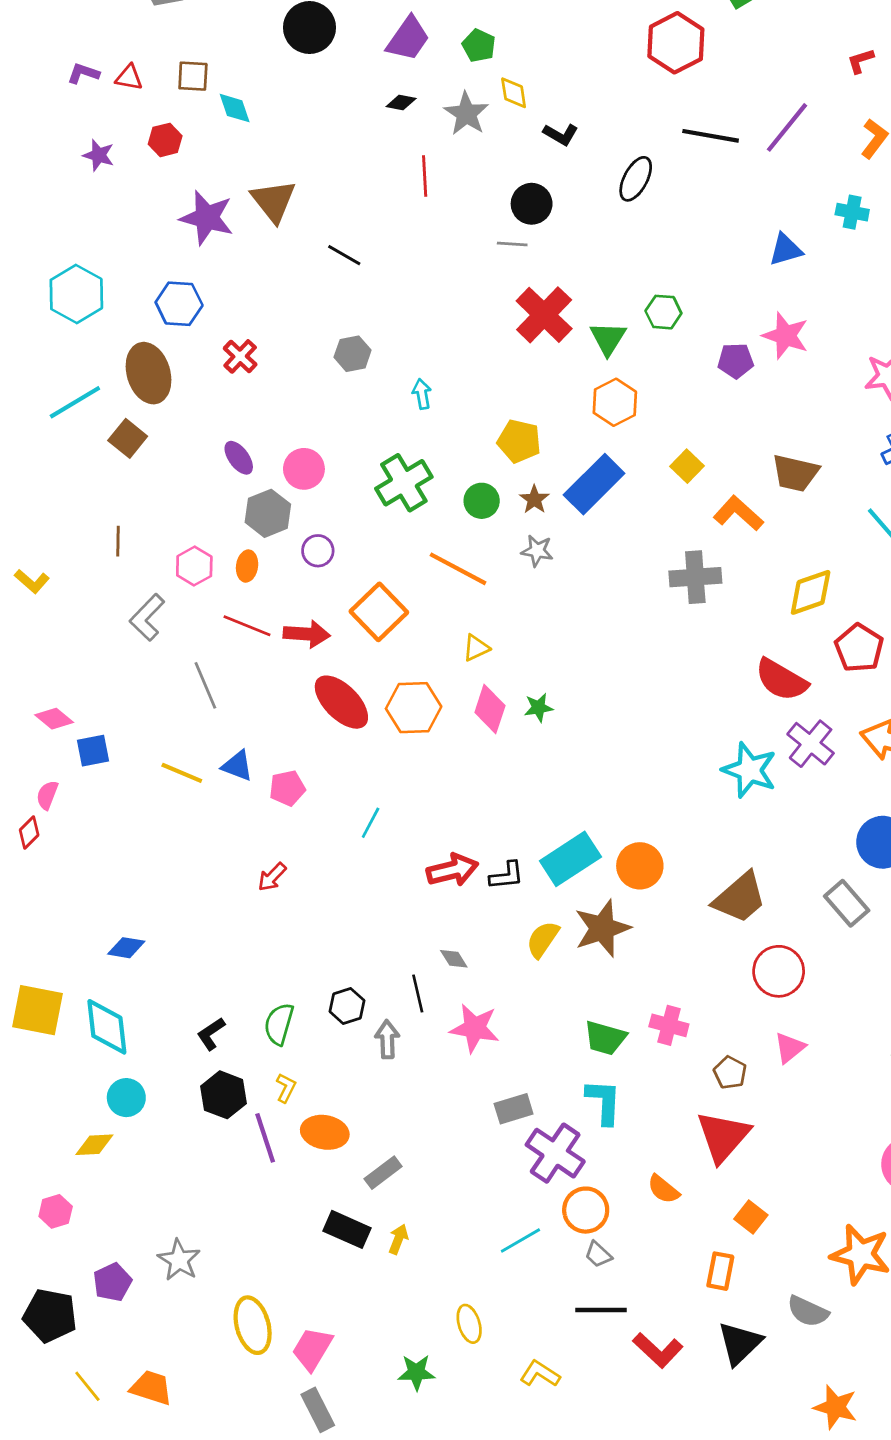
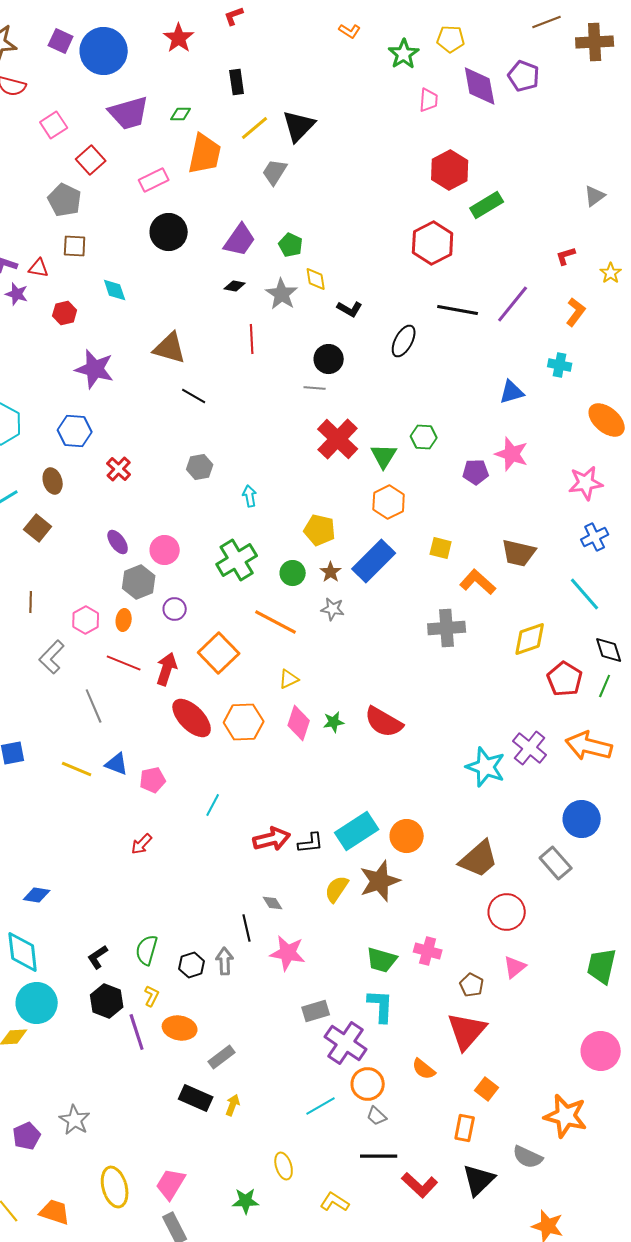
brown square: (193, 76) -> (75, 246), moved
purple star: (99, 155) -> (17, 294), moved
brown triangle: (273, 201) -> (170, 348), moved, turned -36
brown ellipse: (149, 373) -> (53, 481), size x0.6
yellow square: (687, 466) -> (441, 548), turned -30
red arrow: (307, 634) -> (167, 669), turned -76
red semicircle: (781, 680) -> (384, 722), moved
black hexagon: (347, 1006) -> (192, 965), moved
cyan circle: (126, 1098) -> (37, 1003), size x1.5
yellow ellipse: (253, 1325) -> (115, 1187), moved

